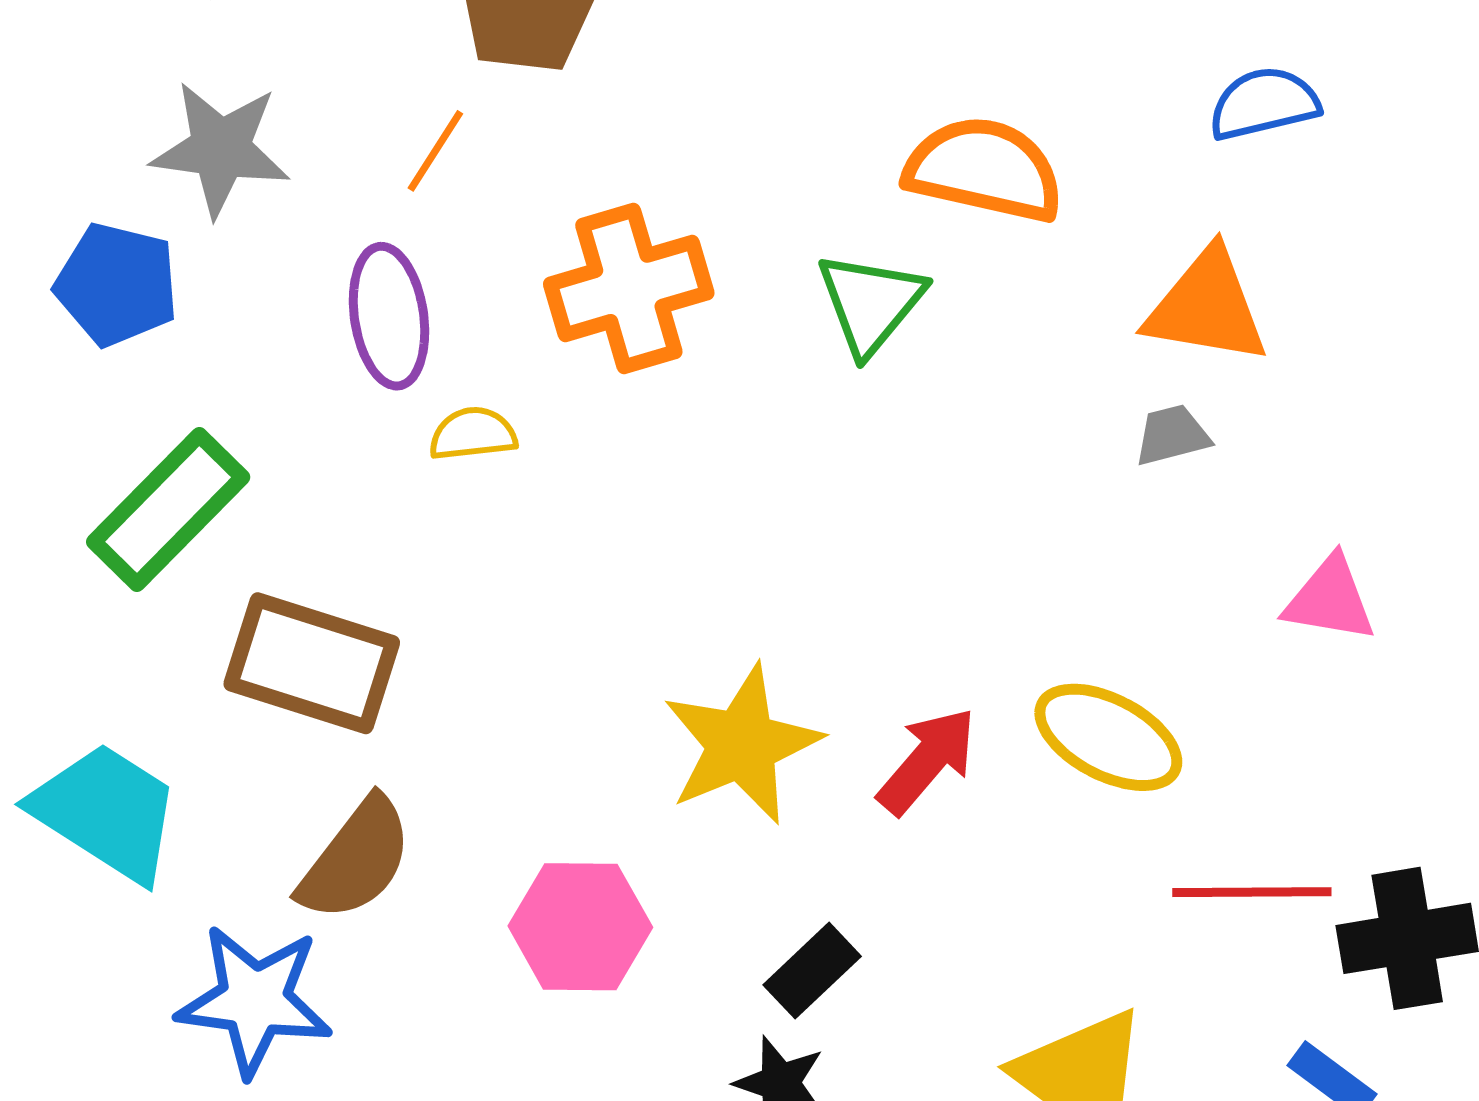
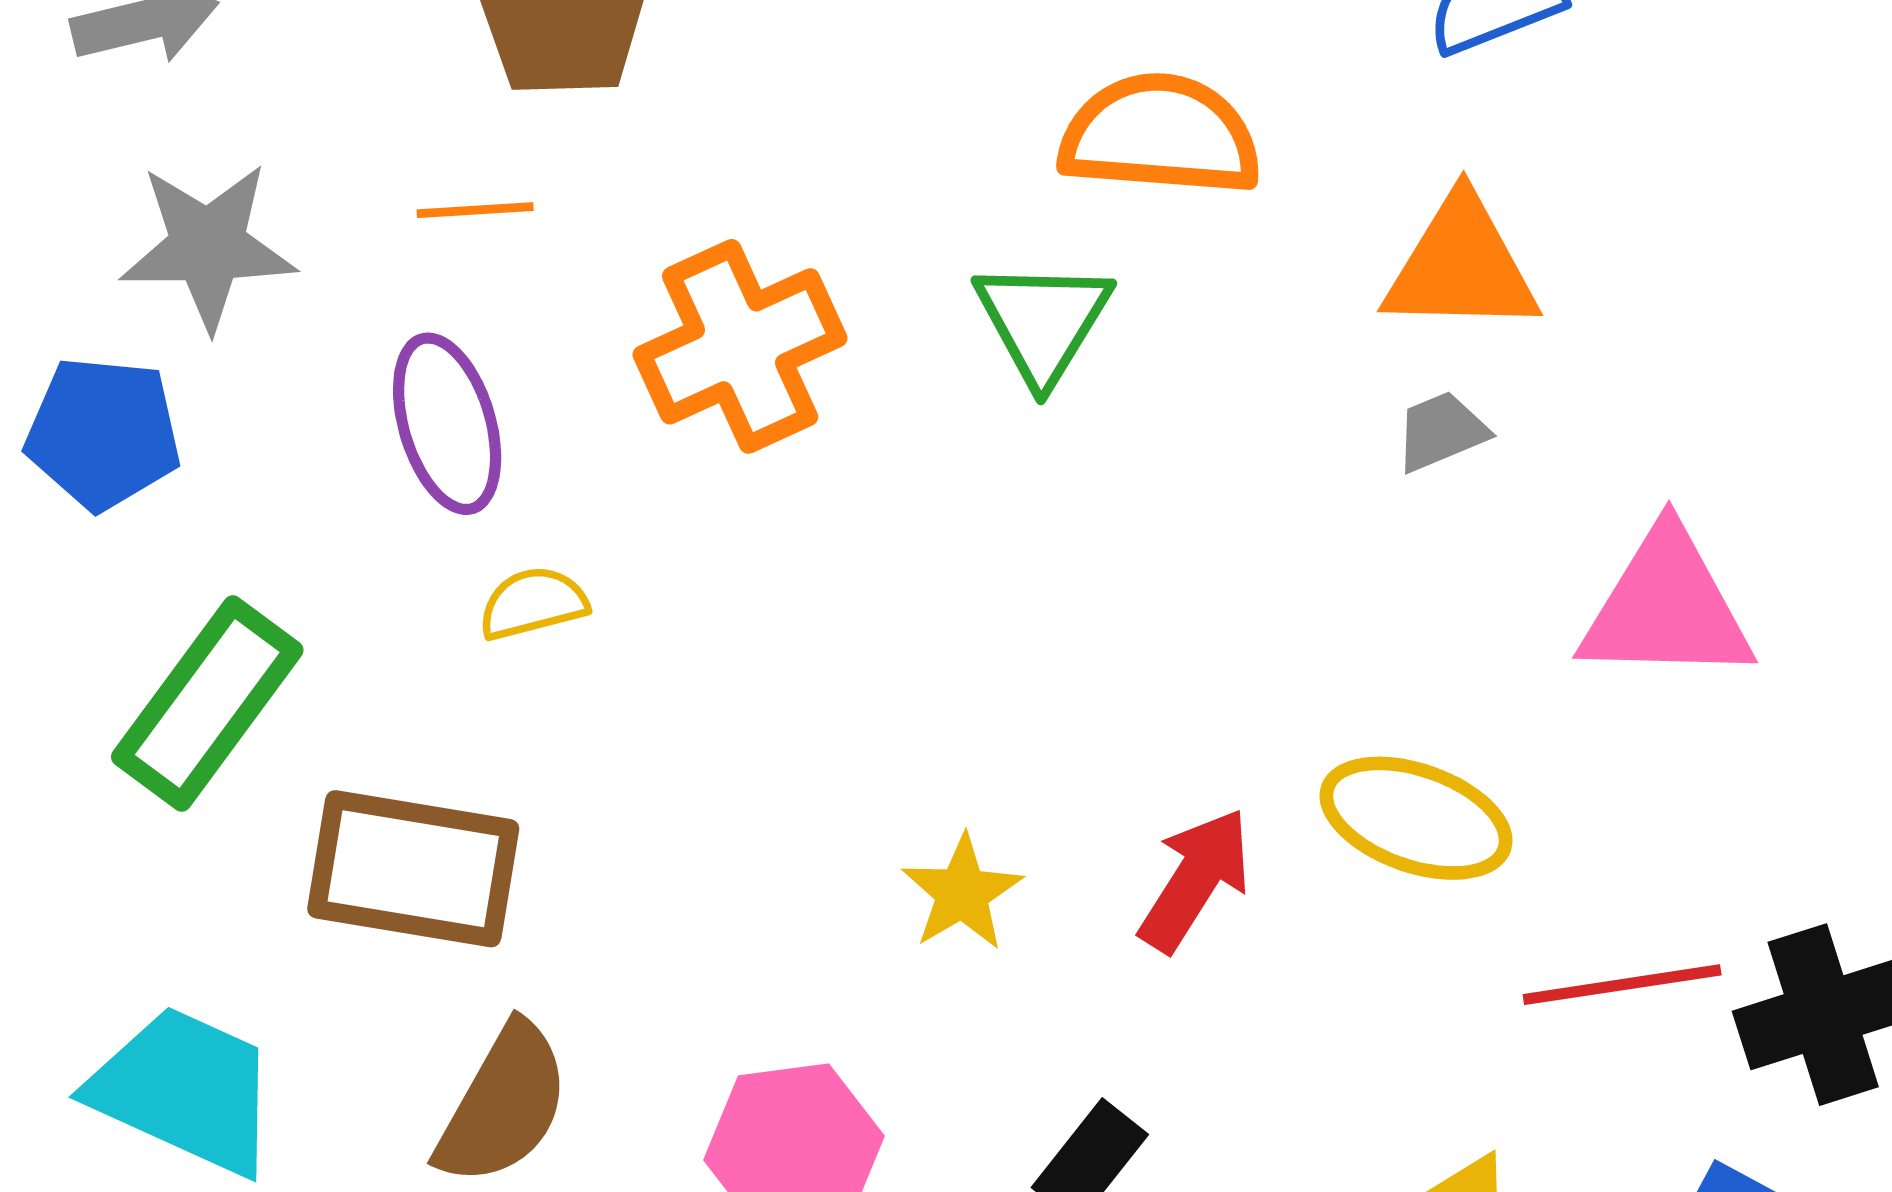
orange line: (435, 151) -> (475, 210), turned 62
yellow semicircle: (473, 434) -> (533, 603), moved
pink triangle: (1330, 599) -> (1666, 607), size x1.5
yellow star: (742, 745) -> (962, 893), size x0.6

